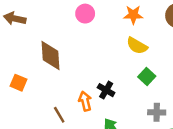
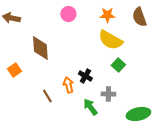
yellow semicircle: (137, 46) -> (110, 40), size x1.4
orange square: (19, 83) -> (14, 70), turned 32
gray cross: (157, 112) -> (108, 94), moved

